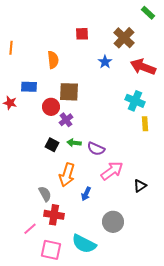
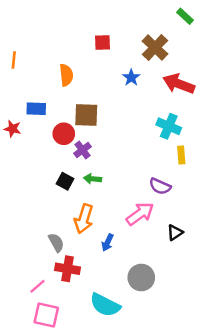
purple semicircle: (96, 149) -> (160, 186), moved
pink square: (51, 250) -> (46, 315), moved

